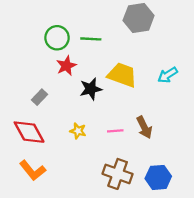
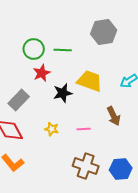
gray rectangle: (40, 97) -> (19, 100), size x1.5
brown arrow: (144, 127) -> (114, 116), moved

